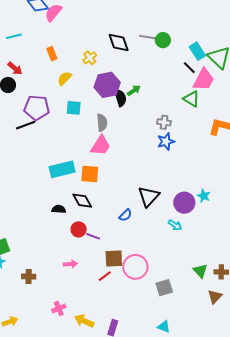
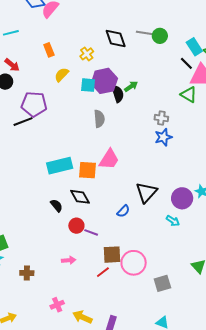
cyan square: (74, 108) -> (88, 85), moved
pink trapezoid: (101, 146) -> (109, 159), moved
black semicircle: (59, 209) -> (57, 206), turned 48

